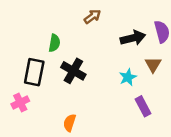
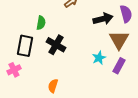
brown triangle: (153, 65) -> (119, 40), size x1.5
cyan star: (128, 77) -> (99, 58), moved
purple rectangle: (143, 106) -> (119, 66), moved, turned 56

